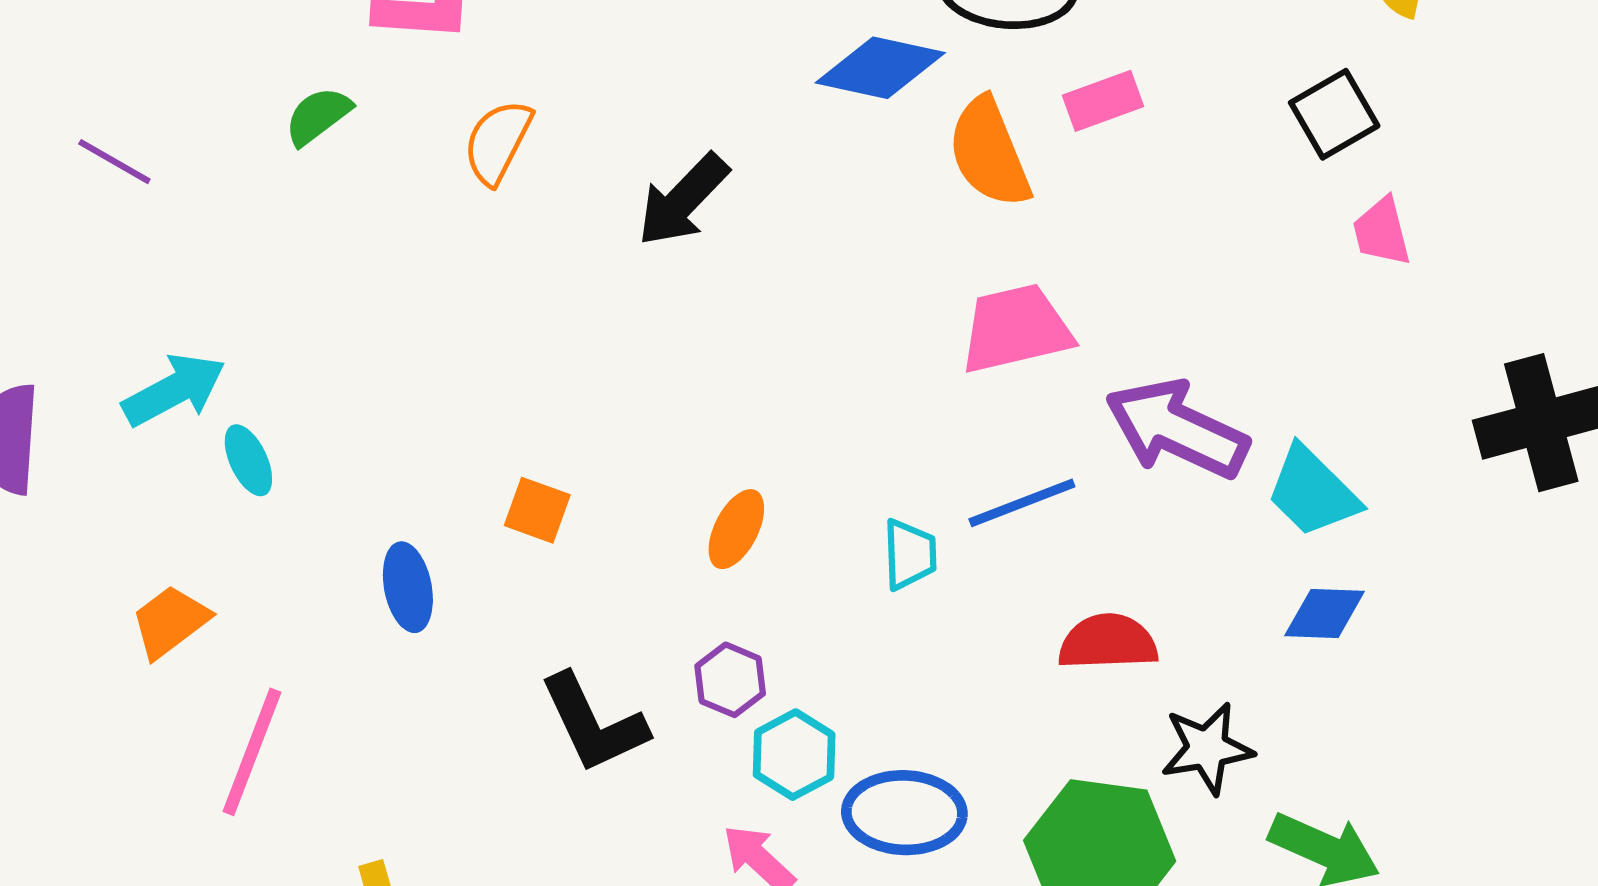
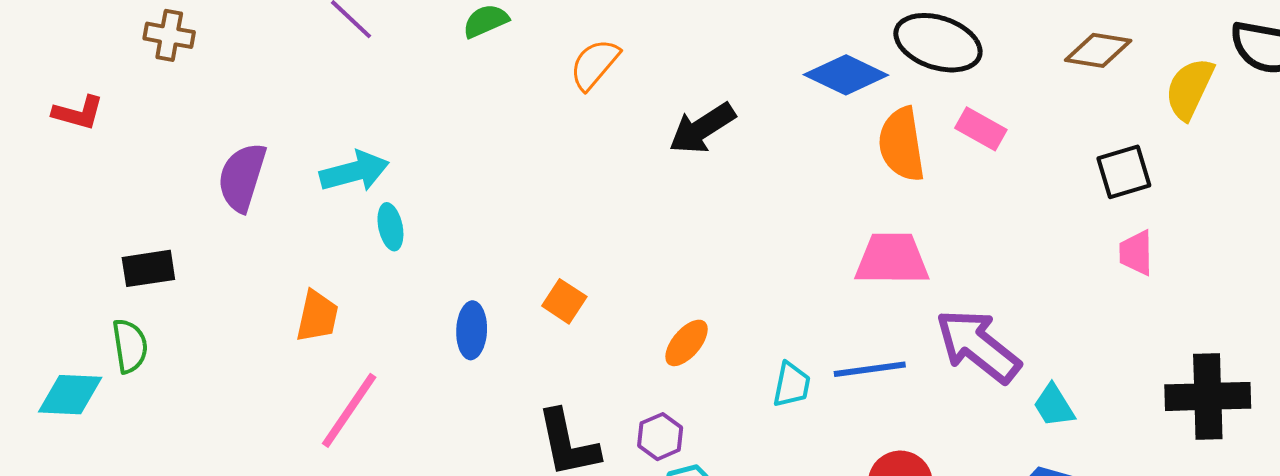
pink rectangle: (1103, 101) -> (981, 129), turned 36
cyan trapezoid: (1313, 492) -> (1054, 406), size x0.7
orange trapezoid: (170, 621) -> (317, 316), turned 126

